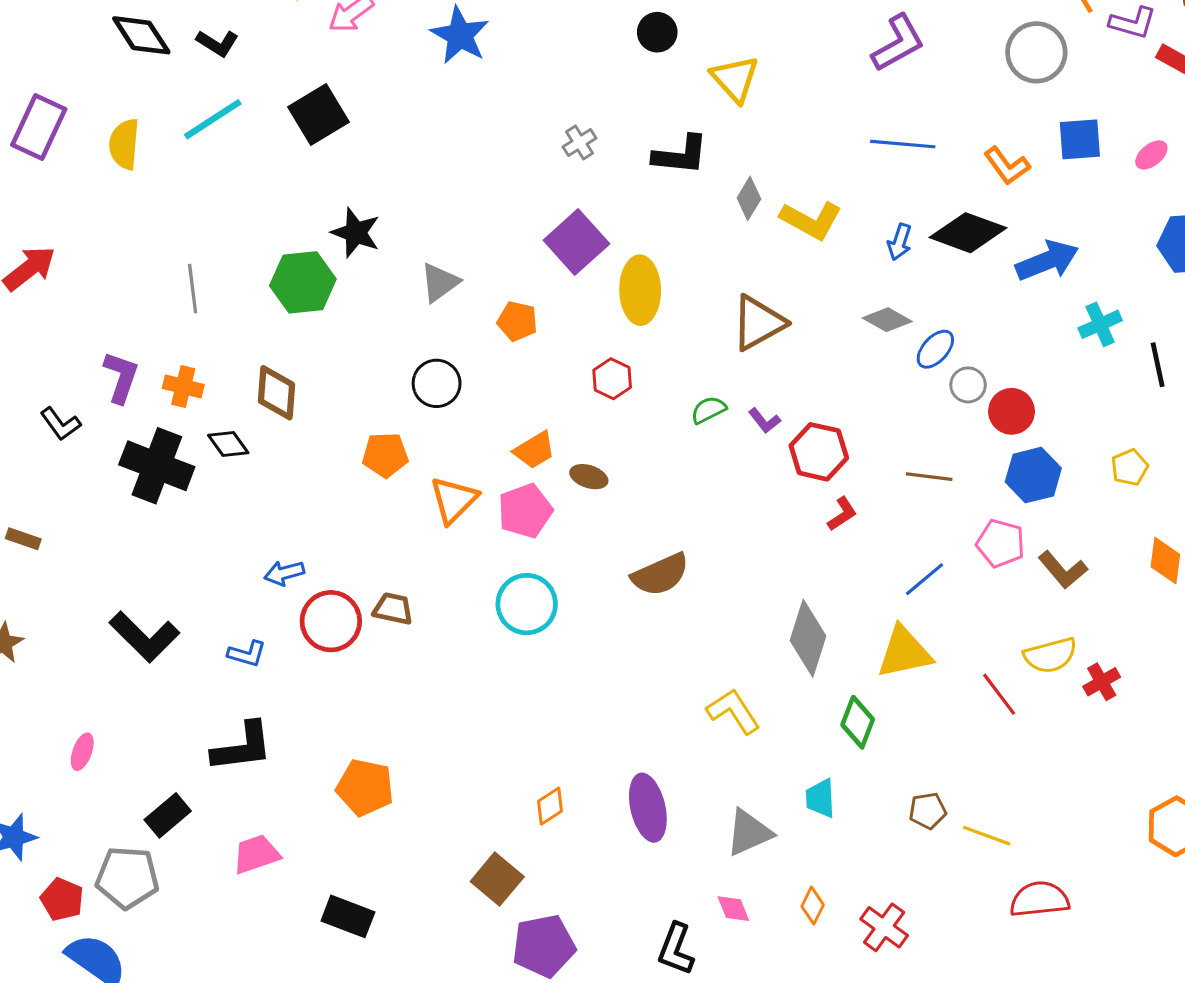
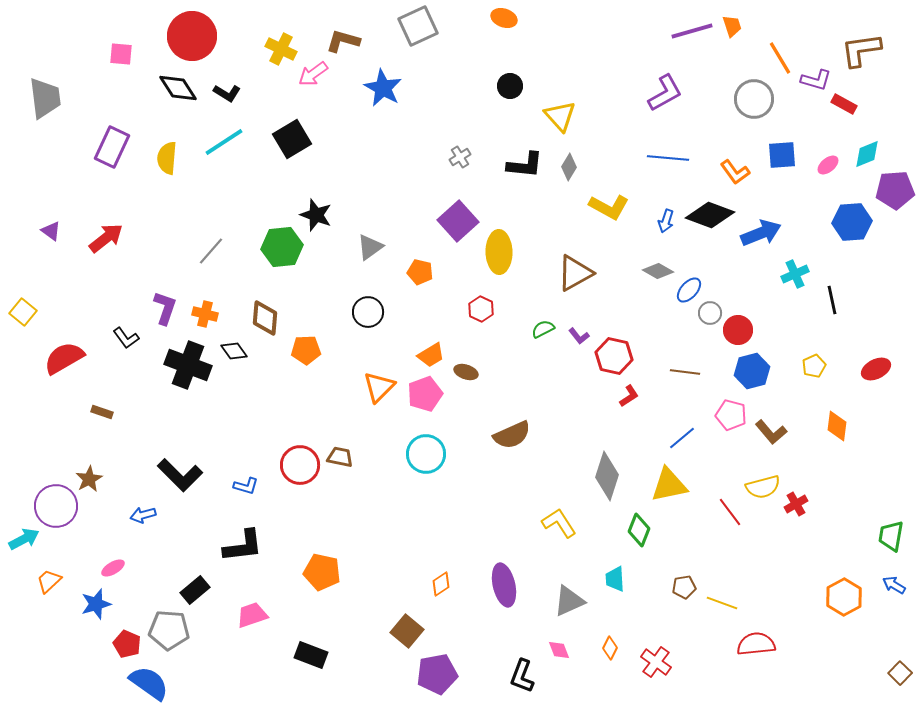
gray diamond: (749, 198) -> (569, 167), moved
gray line: (193, 289) -> (211, 251), turned 48
orange pentagon: (385, 455) -> (306, 350), moved
blue arrow: (284, 573) -> (143, 515), moved
pink ellipse: (82, 752) -> (113, 568), moved, turned 40

